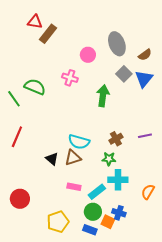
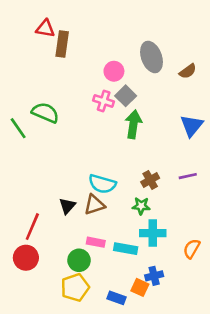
brown rectangle: (48, 34) -> (62, 44), turned -30
gray square: (124, 74) -> (126, 96), moved
pink cross: (70, 78) -> (104, 101), moved
blue triangle: (144, 79) -> (192, 126), moved
red line: (17, 137) -> (32, 227), moved
black triangle: (52, 159) -> (67, 206), turned 32
cyan rectangle: (97, 192) -> (126, 249), turned 48
green circle: (93, 212) -> (79, 260), moved
blue cross: (119, 213) -> (154, 276), turned -32

